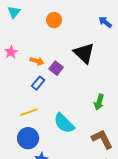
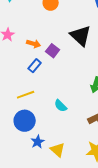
cyan semicircle: (64, 123) -> (61, 106), size x0.6

